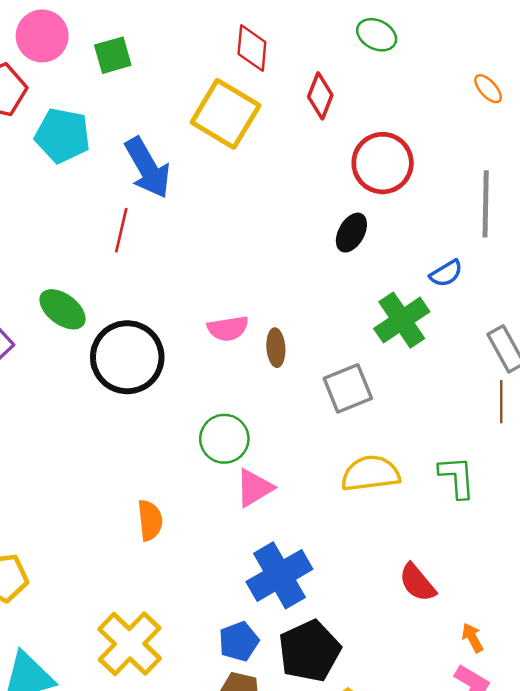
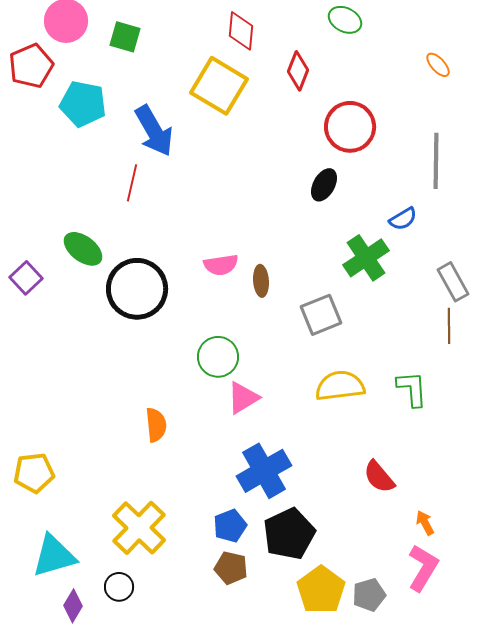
green square: (113, 55) -> (125, 37), turned 32

